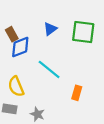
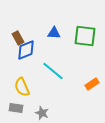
blue triangle: (50, 29) -> (54, 33), turned 40
orange rectangle: (77, 93) -> (92, 84), moved, turned 40

